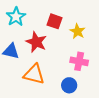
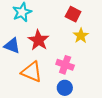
red square: (55, 21) -> (73, 14), moved
pink cross: (79, 61) -> (65, 65), moved

